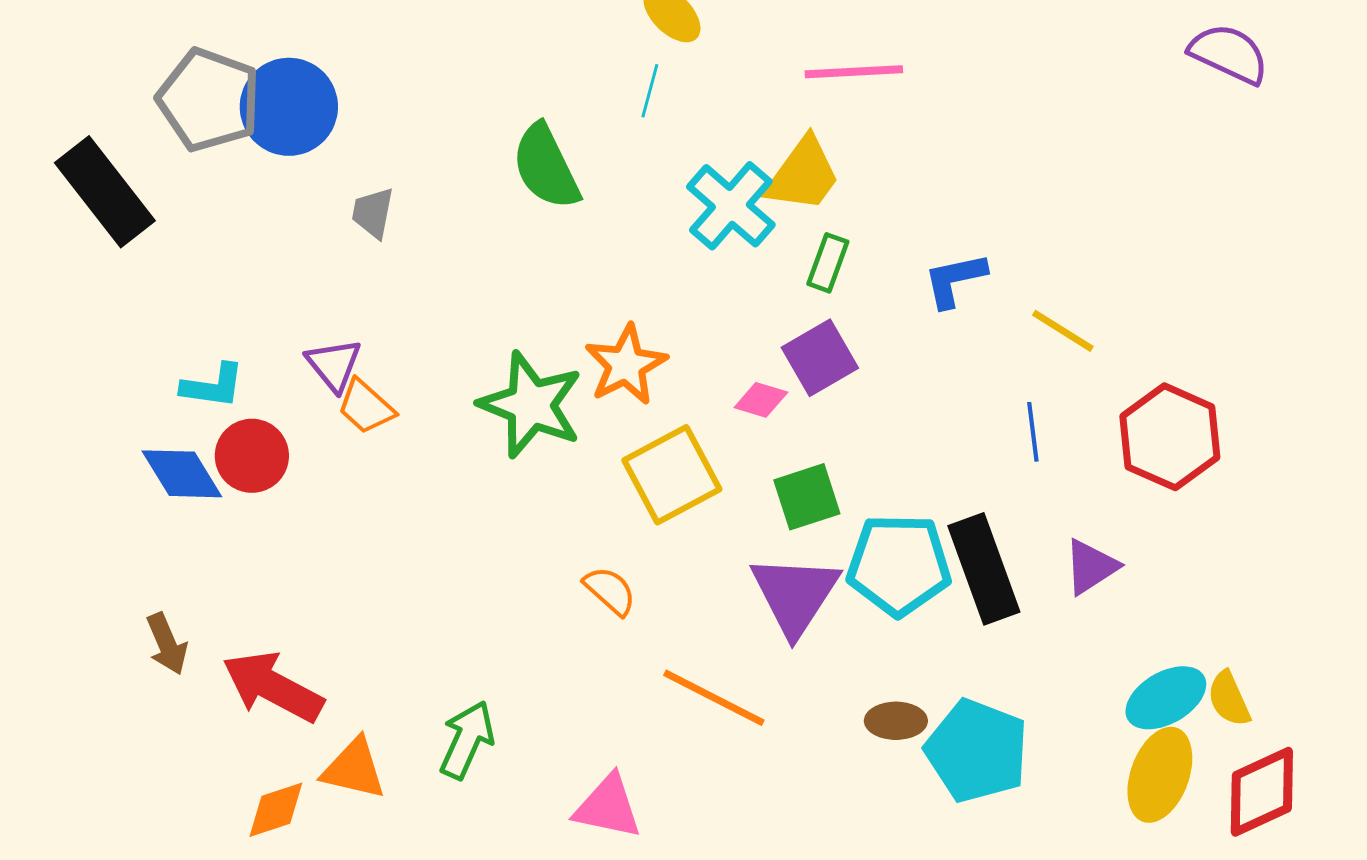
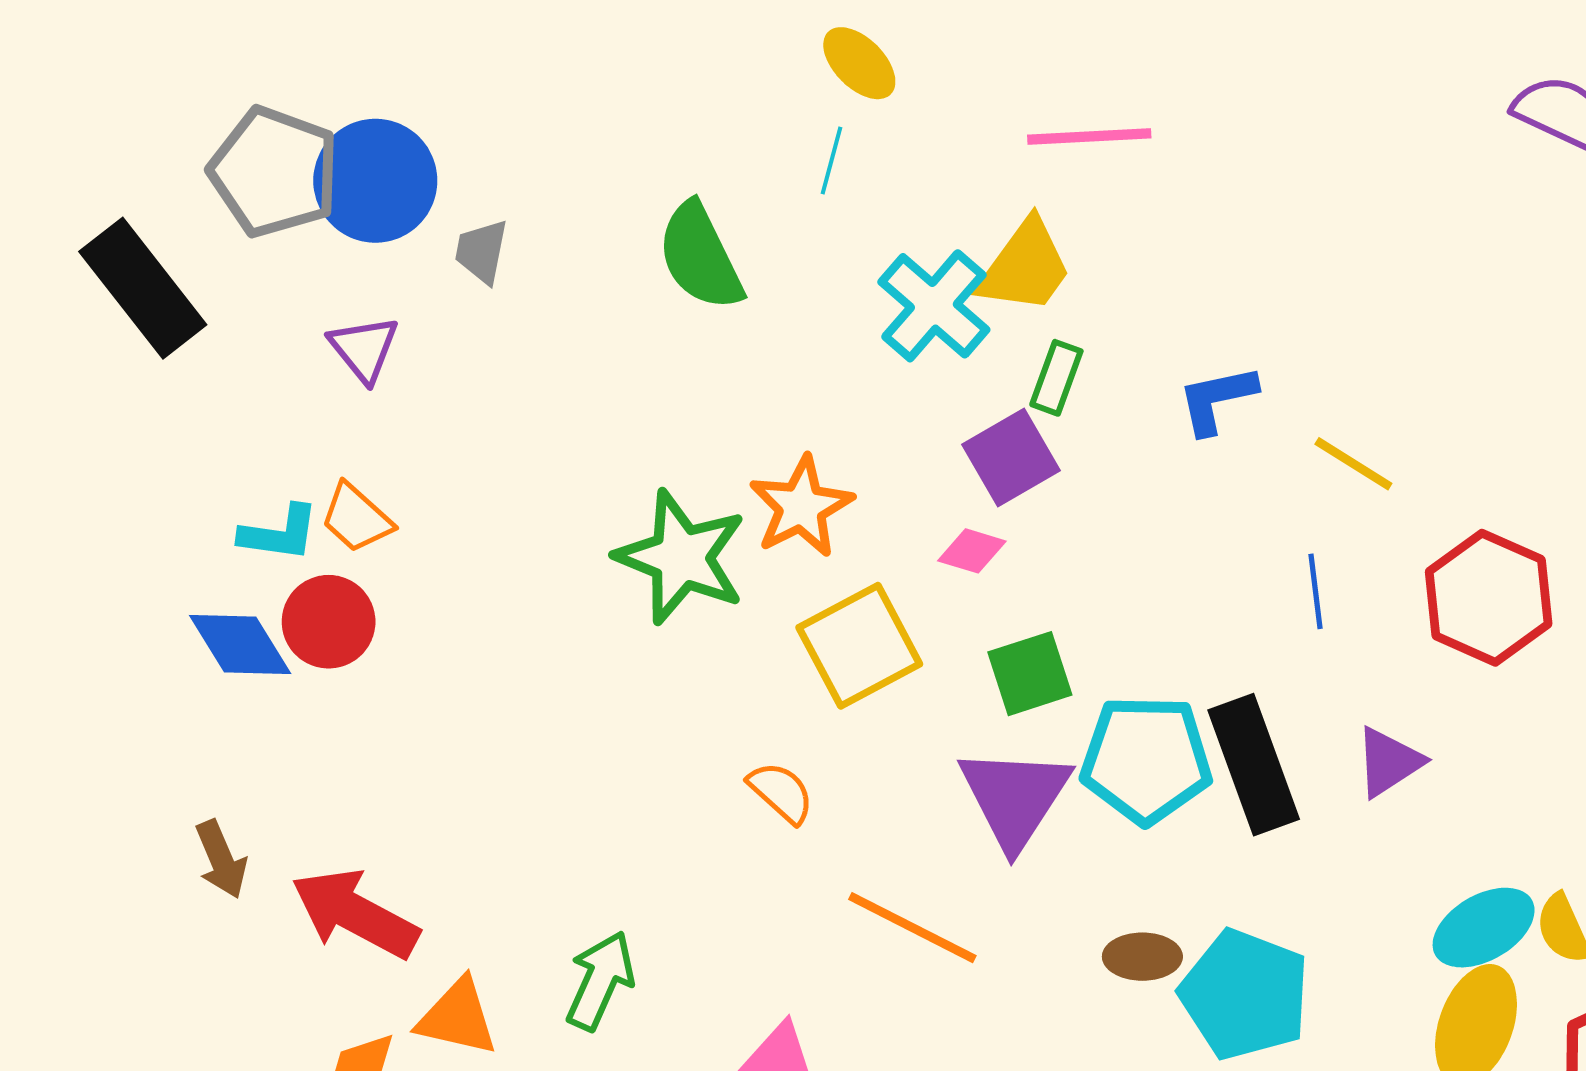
gray trapezoid: (373, 213) -> (481, 251), moved
purple square: (820, 358) -> (1011, 457), moved
purple triangle: (334, 365) -> (364, 349), moved
orange trapezoid: (366, 407) -> (356, 518), moved

